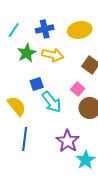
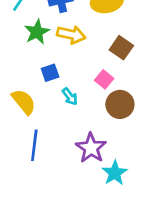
cyan arrow: (52, 102) -> (70, 96), size x0.6

